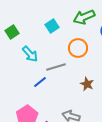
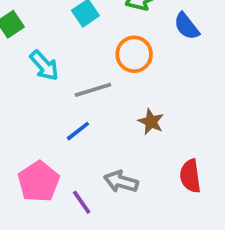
blue line: (40, 82) -> (78, 131), moved

